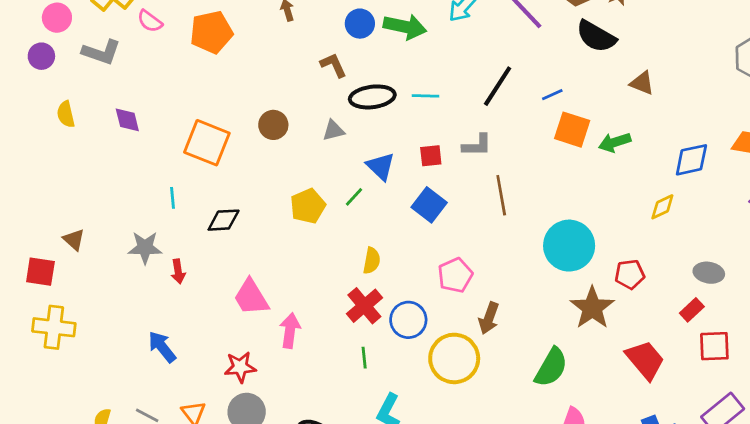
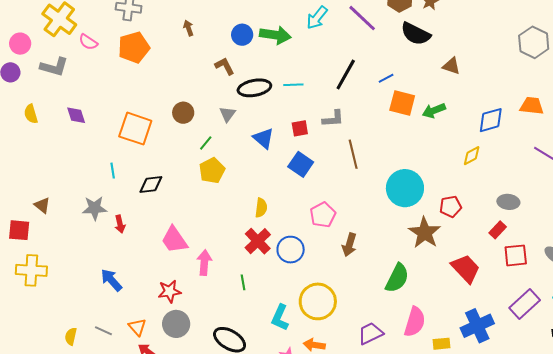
gray triangle: (333, 130) -> (227, 114), turned -36
green line: (354, 197) -> (206, 143), moved
green line: (364, 358) -> (243, 282), moved
yellow circle: (454, 358) -> (318, 301), moved

